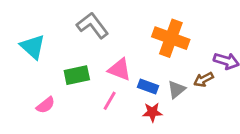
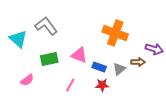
gray L-shape: (93, 25) -> (46, 26), moved
brown arrow: (204, 79) -> (138, 62), turned -152
pink line: (110, 101) -> (70, 85), moved

